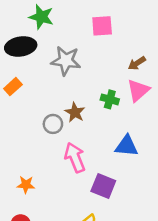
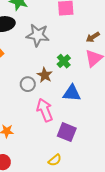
green cross: (110, 99) -> (64, 61), moved, turned 32
blue triangle: (127, 146) -> (72, 93), moved

